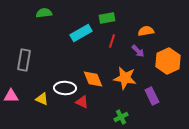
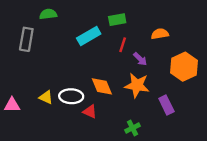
purple arrow: (138, 51) -> (140, 59), moved
gray rectangle: (24, 60) -> (26, 39), moved
yellow triangle: (42, 99) -> (46, 97), moved

